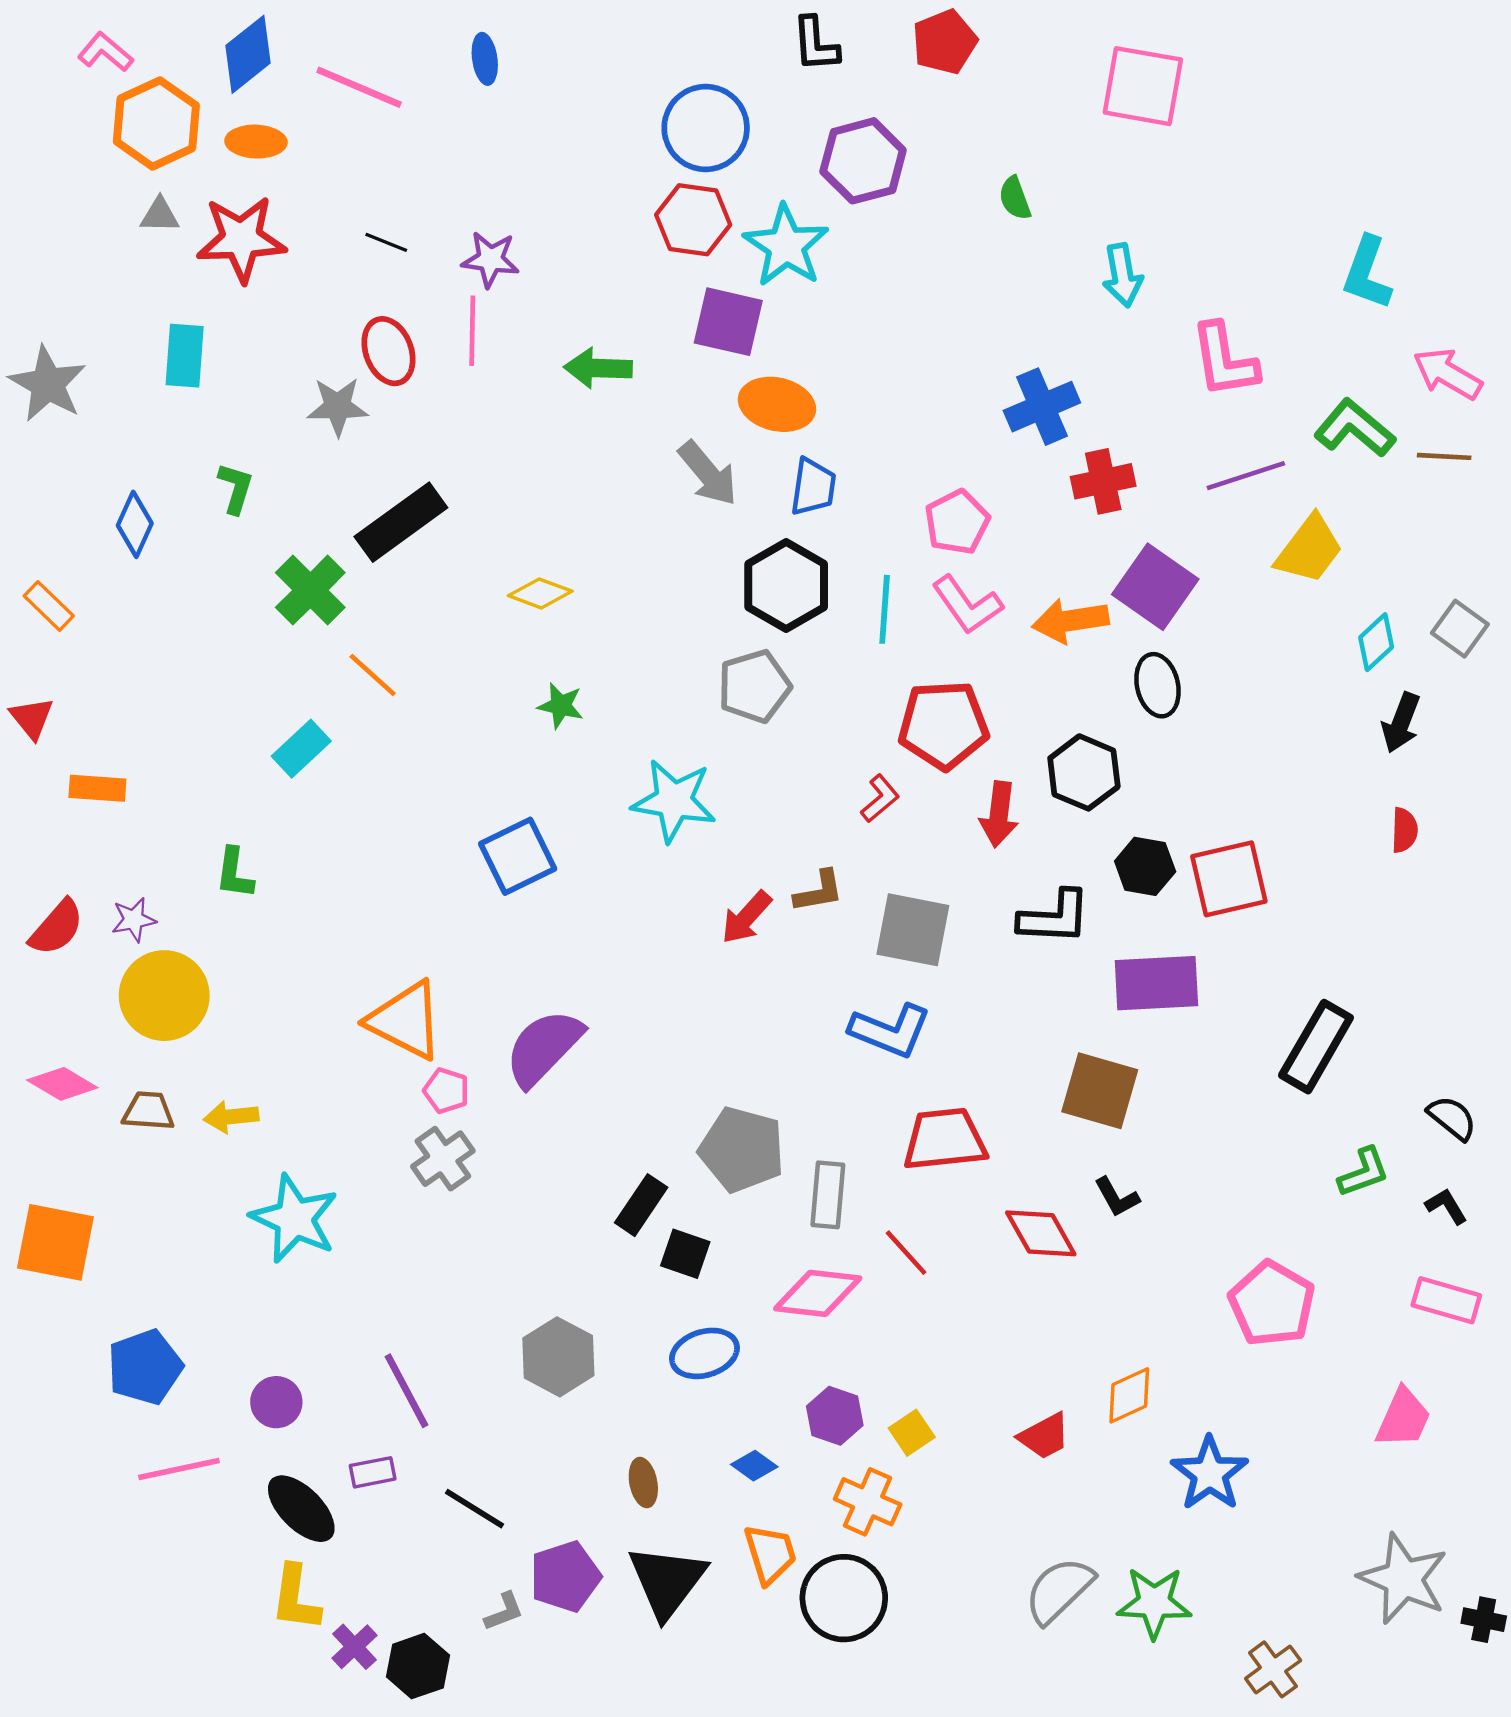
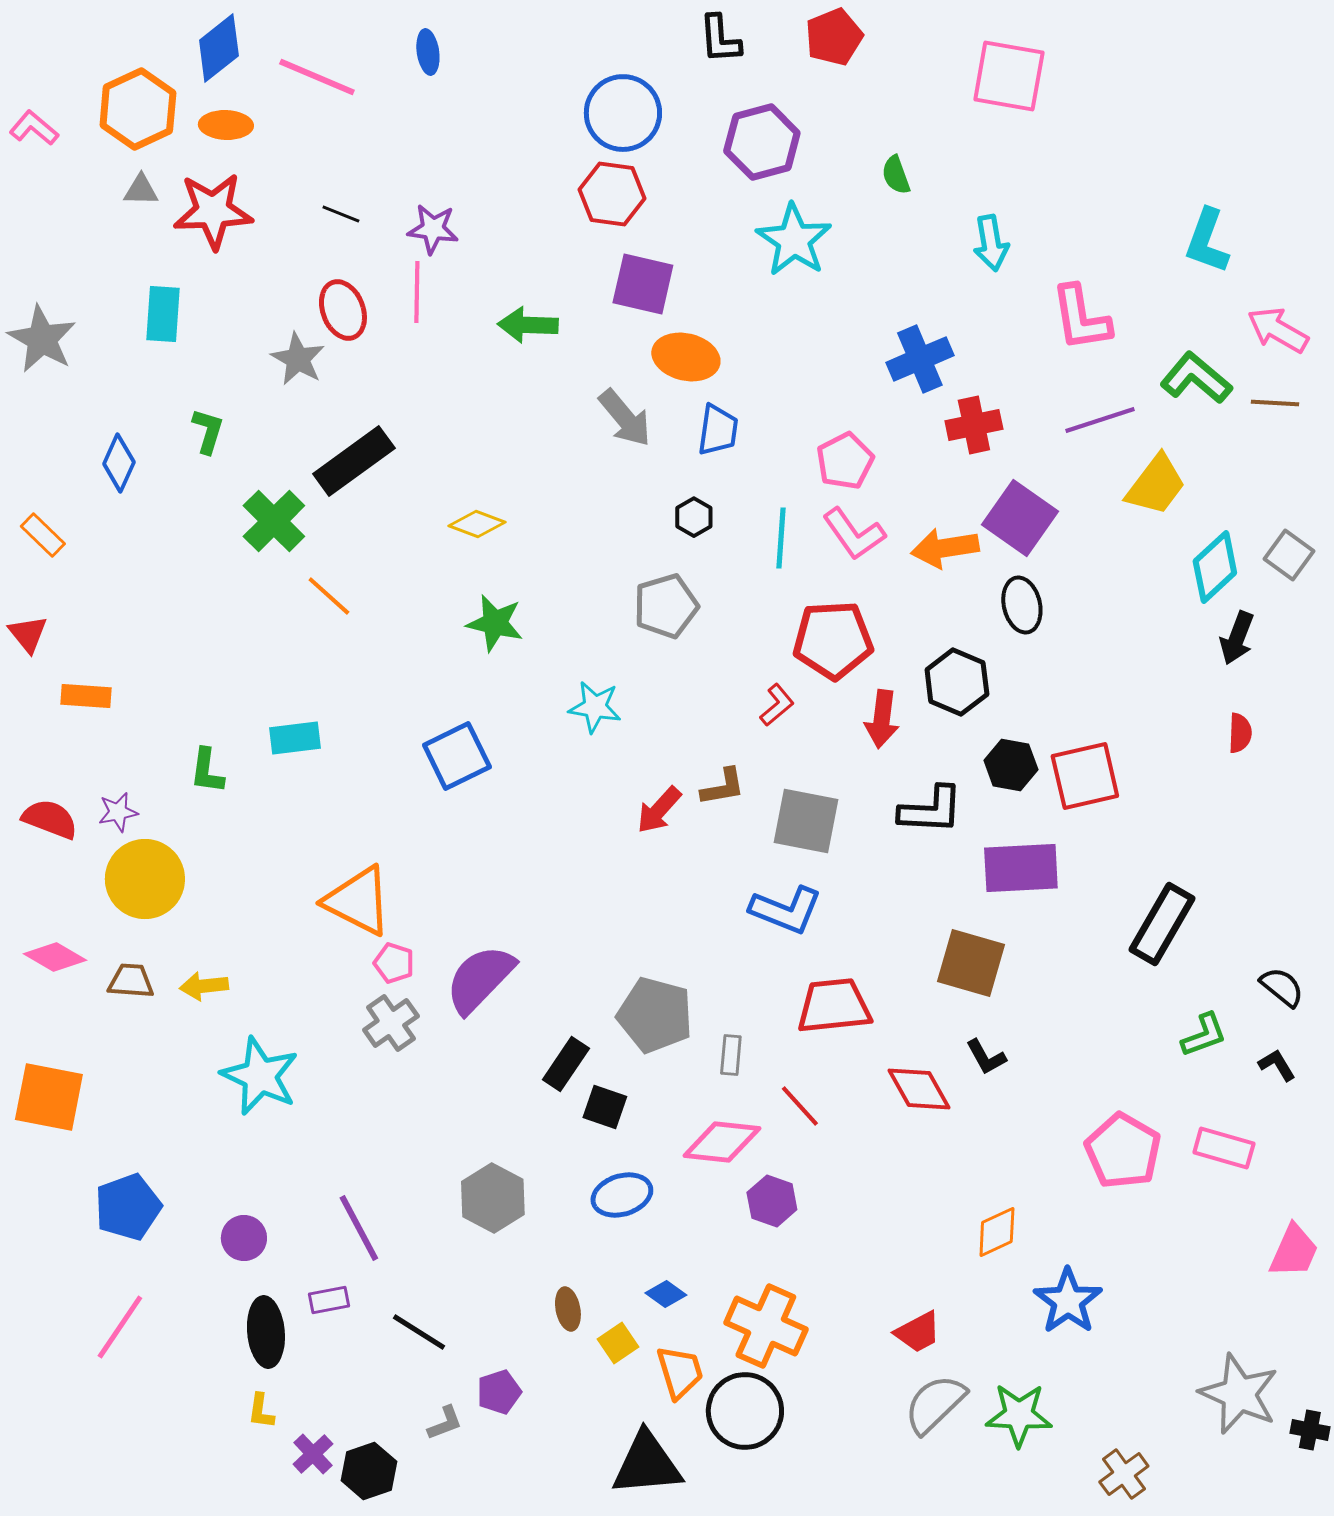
pink L-shape: (105, 52) -> (34, 128), moved
cyan star: (786, 246) -> (794, 240), moved
gray star: (338, 407) -> (298, 359), turned 30
black hexagon: (786, 586) -> (694, 517), size x0.5
cyan diamond: (1376, 642) -> (1215, 567), size x1.4
green star: (561, 706) -> (495, 623), size x1.4
cyan rectangle: (301, 749) -> (295, 738), moved, turned 36
cyan star: (674, 801) -> (595, 707), size x0.7
red semicircle: (57, 928) -> (50, 819), turned -110
purple semicircle: (544, 1048) -> (480, 979), moved
gray rectangle: (828, 1195) -> (731, 1055), size x0.7
pink rectangle: (1446, 1300) -> (1224, 1148), moved
purple hexagon: (835, 1416) -> (772, 1201), moved
pink trapezoid: (1403, 1418) -> (1294, 1251), moved
yellow square: (912, 1433) -> (618, 1343), moved
red trapezoid: (1044, 1436) -> (918, 1332), moved
pink line: (179, 1469) -> (120, 1327), moved, turned -44
orange cross: (868, 1502) -> (766, 1326), size x1.4
black ellipse: (301, 1509) -> (266, 1332), turned 40
purple pentagon: (565, 1577) -> (499, 1392), size x0.7
black triangle: (667, 1581) -> (647, 1464), moved, turned 48
yellow L-shape: (296, 1598) -> (261, 1411), size x0.6

